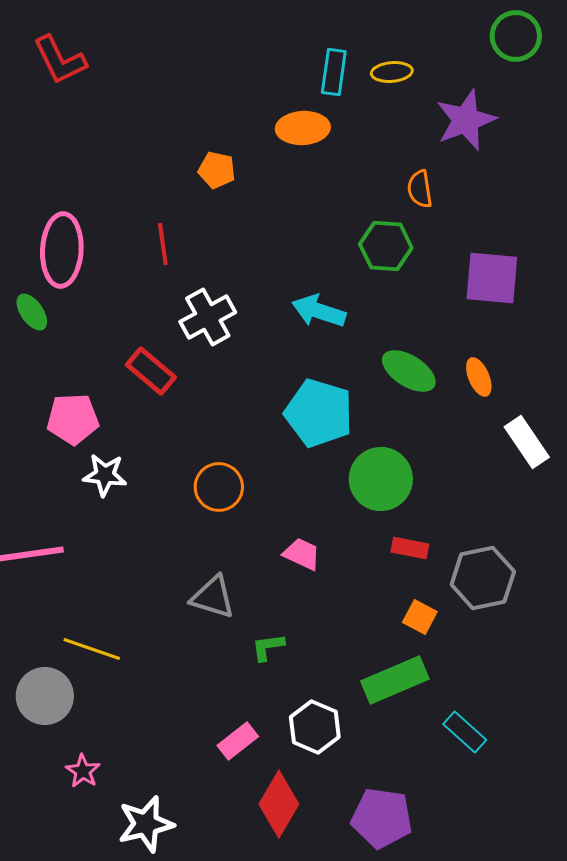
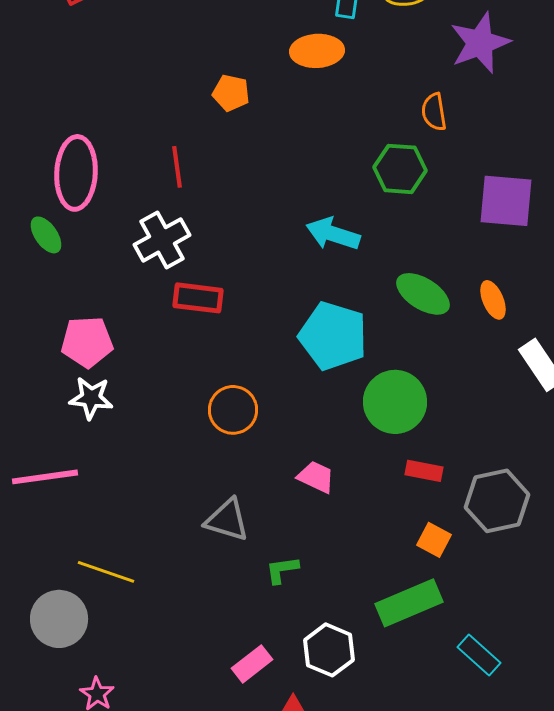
white cross: (208, 317) -> (162, 240), moved
red rectangle: (151, 371) -> (198, 298), moved, turned -33
white star: (105, 475) -> (91, 398), moved

